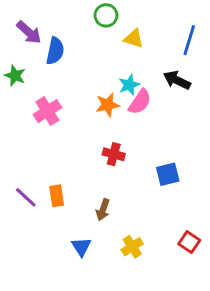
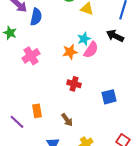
purple line: (26, 197) -> (17, 122), moved
brown arrow: (103, 210) -> (67, 120), turned -56

